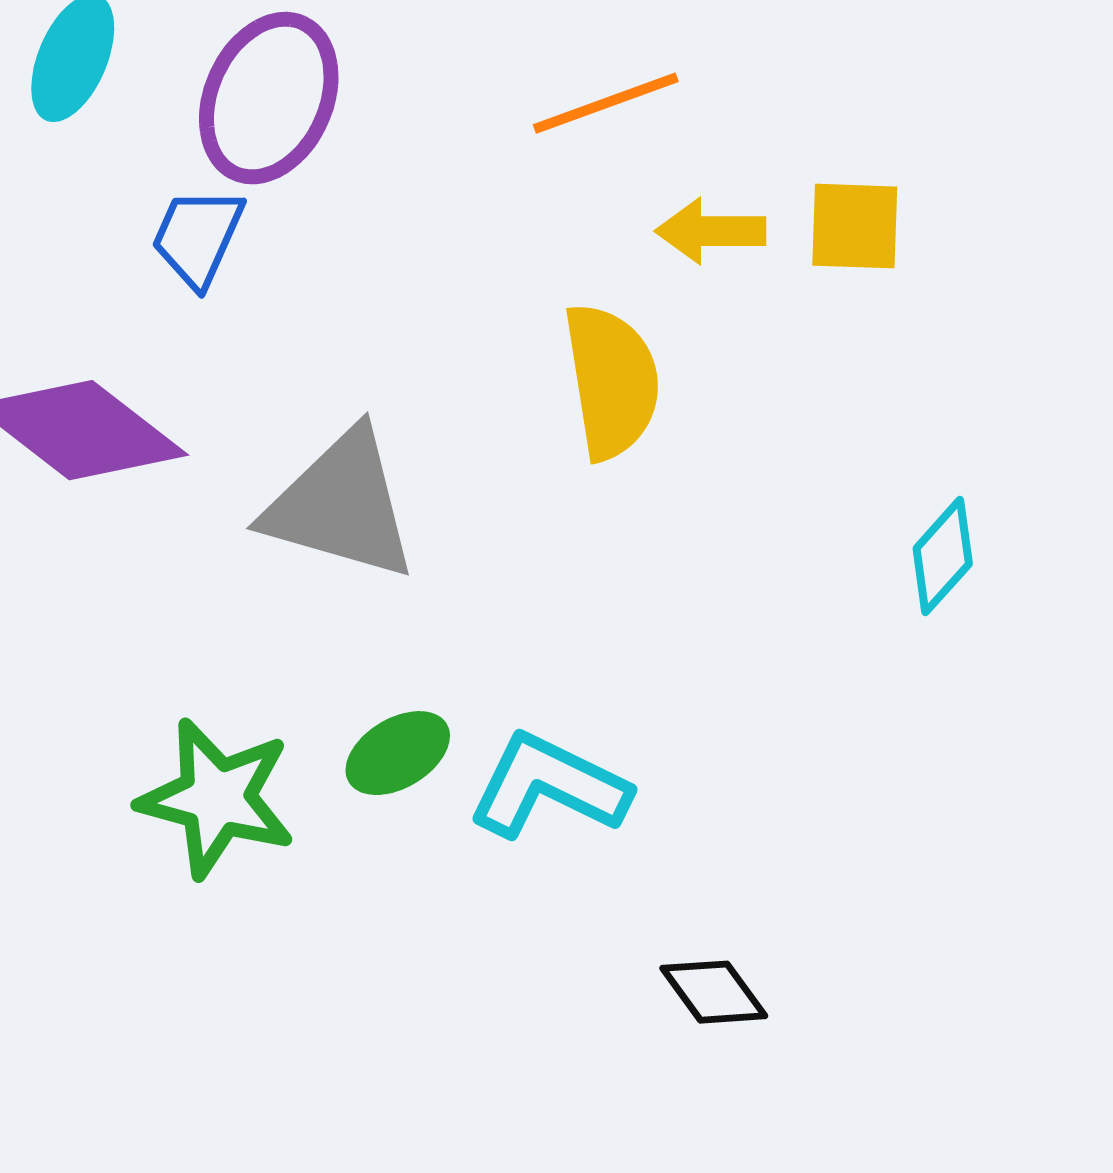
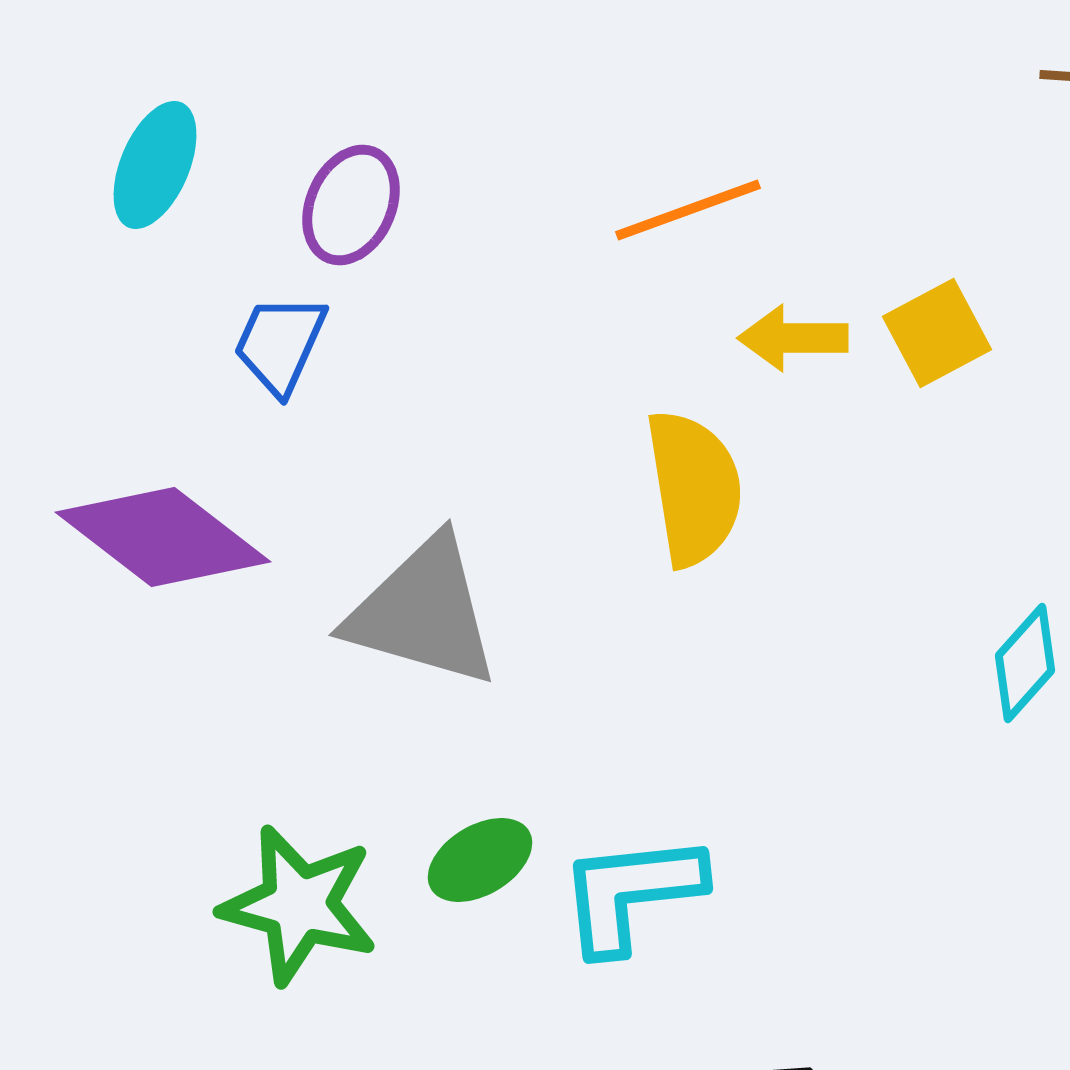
purple ellipse: (269, 98) -> (351, 205), size x0.7
yellow square: (855, 226) -> (937, 333), turned -30
cyan L-shape: (549, 786) -> (631, 893), turned -32

